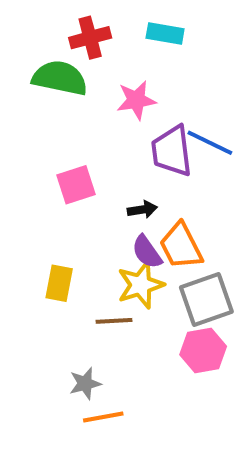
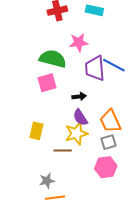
green semicircle: (60, 78) -> (53, 59), moved
orange trapezoid: (181, 246) -> (110, 121), moved
gray square: (206, 299) -> (108, 142), size x0.6

